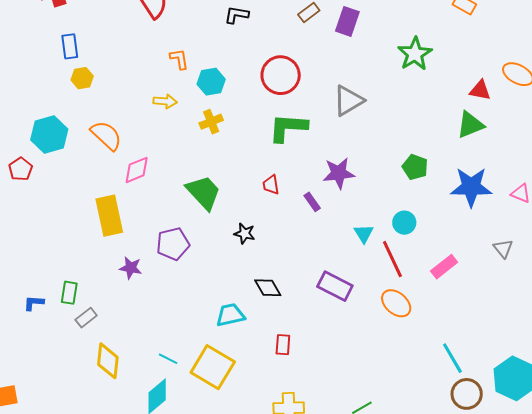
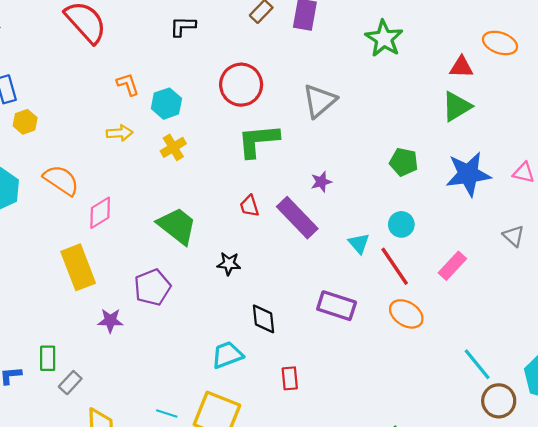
purple star: (339, 173) -> (321, 182), size x0.6
purple rectangle: (312, 202) -> (297, 218), size x2.0
black diamond: (268, 288) -> (263, 319), turned 32

